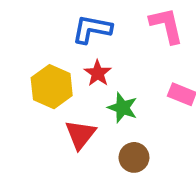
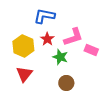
pink L-shape: (167, 25) -> (73, 37), moved, turned 85
red triangle: (80, 134) -> (24, 74), moved

